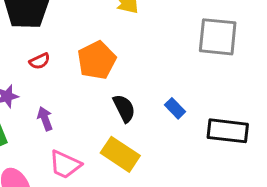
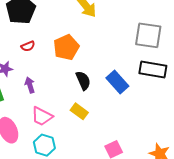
blue rectangle: (175, 108) -> (117, 82), size x1.6
black rectangle: (228, 131) -> (153, 70), moved
yellow rectangle: (120, 154) -> (79, 111), size x0.7

